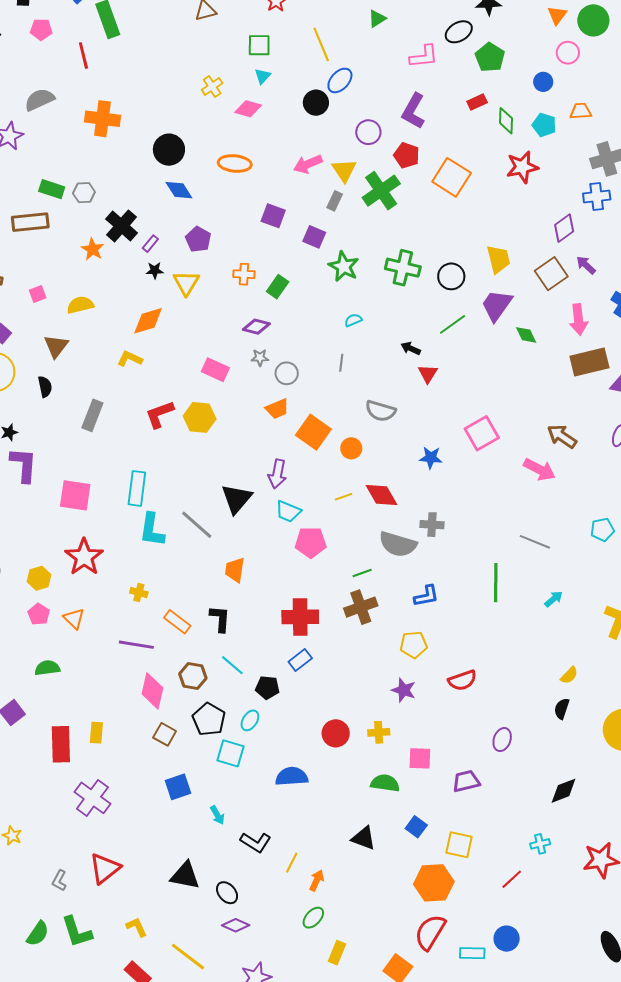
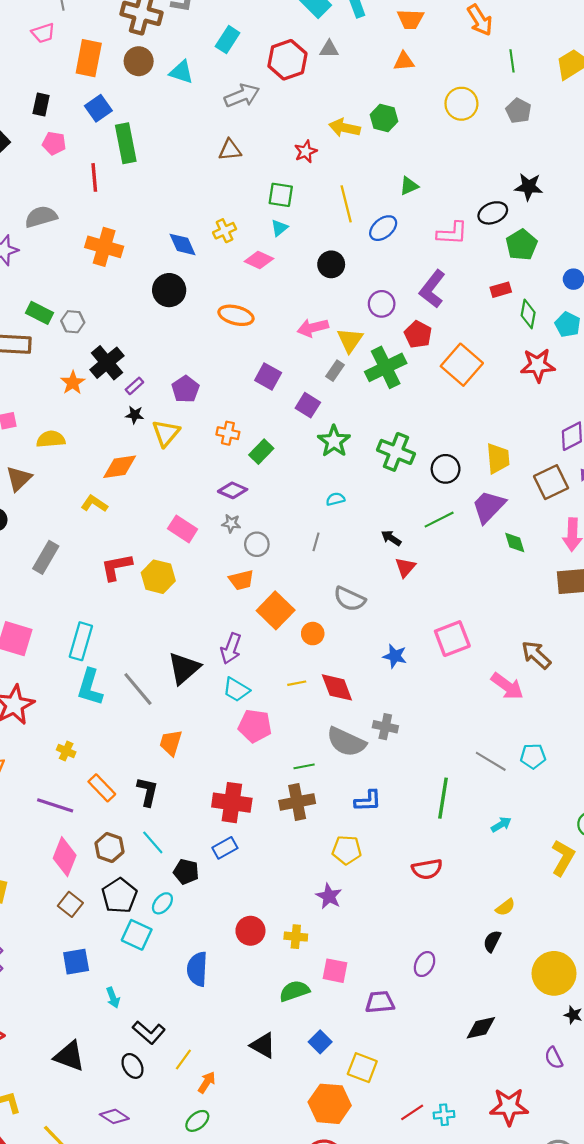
blue ellipse: (340, 80) -> (383, 228), moved
blue diamond: (179, 190) -> (182, 244), moved
cyan pentagon: (602, 530) -> (533, 756), moved
red semicircle: (462, 680) -> (427, 869), moved
blue semicircle: (292, 776) -> (197, 969), turned -92
green semicircle: (385, 783) -> (294, 991), turned -36
cyan cross: (540, 844) -> (444, 1115), moved
black ellipse: (227, 893) -> (132, 1066), moved

